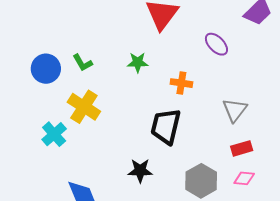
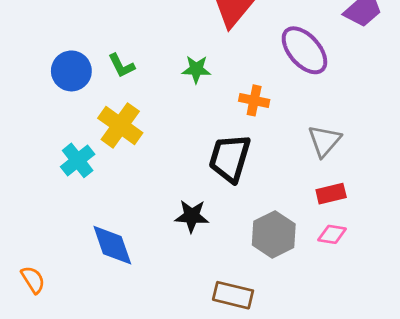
purple ellipse: (216, 44) -> (304, 50), size x1.5

